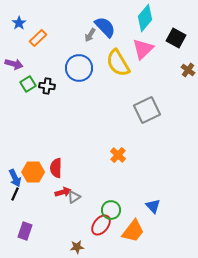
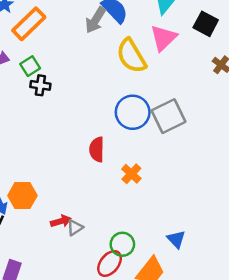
gray arrow: (90, 35) -> (95, 20), size x1.5
orange rectangle: (38, 38) -> (29, 24), size x1.5
blue circle: (79, 68) -> (133, 112), moved
green square: (28, 84) -> (30, 66), moved
red semicircle: (56, 168) -> (97, 149), moved

